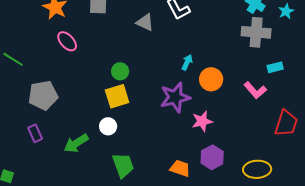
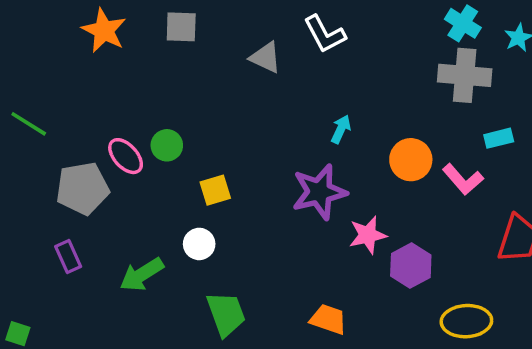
pink ellipse: (67, 41) -> (126, 156), moved
green circle: (120, 71) -> (167, 145), moved
orange circle: (211, 79) -> (411, 160), moved
yellow square: (117, 96) -> (215, 190), size x0.7
purple hexagon: (212, 157) -> (411, 266), moved

